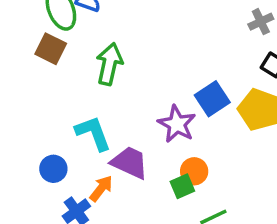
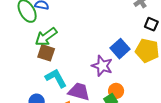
brown square: (51, 49) -> (46, 53), moved
green arrow: (109, 64) -> (46, 37), moved, turned -130

